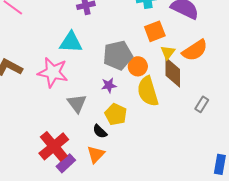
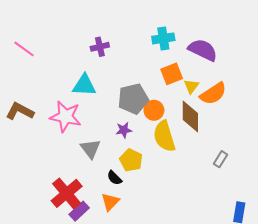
yellow triangle: (168, 52) -> (191, 86), moved
gray rectangle: (202, 104) -> (220, 159), moved

